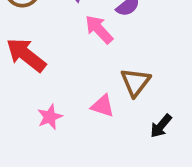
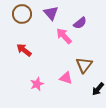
red arrow: (26, 55) -> (24, 50), size x0.7

